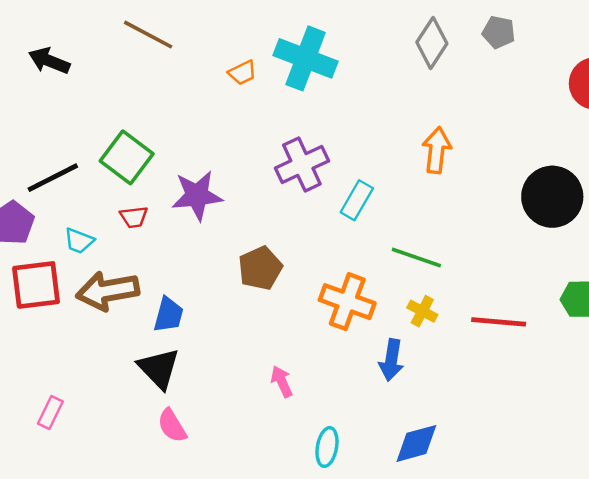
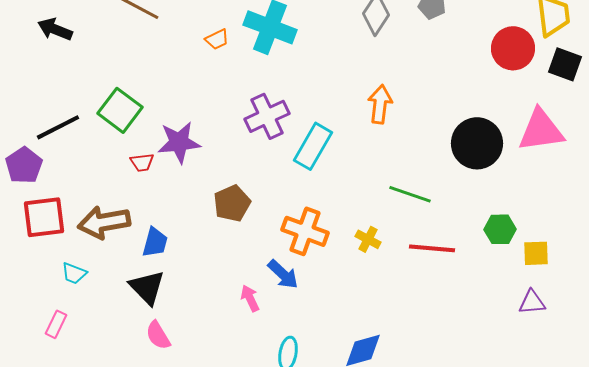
cyan rectangle: (357, 200) -> (313, 146), size x1.4
red trapezoid: (134, 217) -> (142, 162), moved
cyan trapezoid: (79, 241) -> (74, 273), moved
green line: (416, 257) -> (410, 194), moved
blue arrow: (391, 360) -> (283, 274), moved, turned -56

